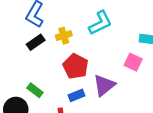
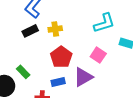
cyan L-shape: (100, 23) -> (104, 23), moved
pink square: (133, 62) -> (98, 55), moved

